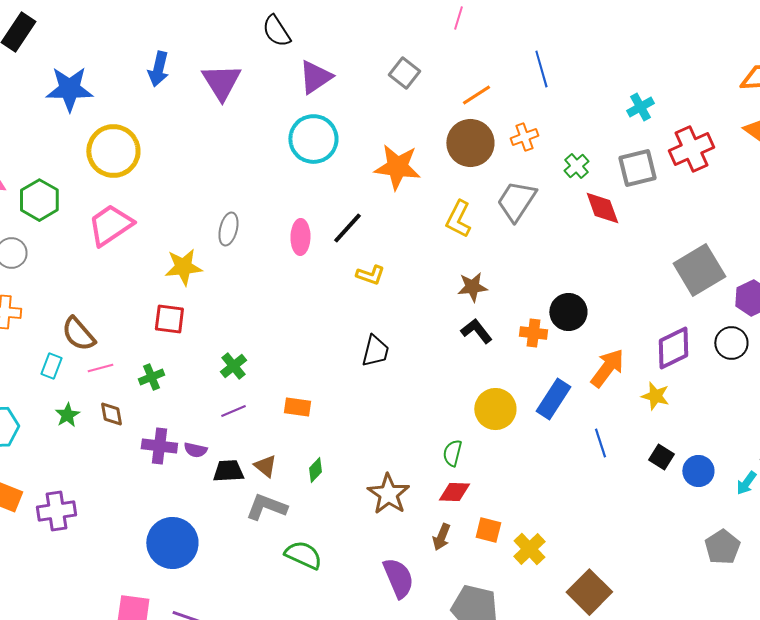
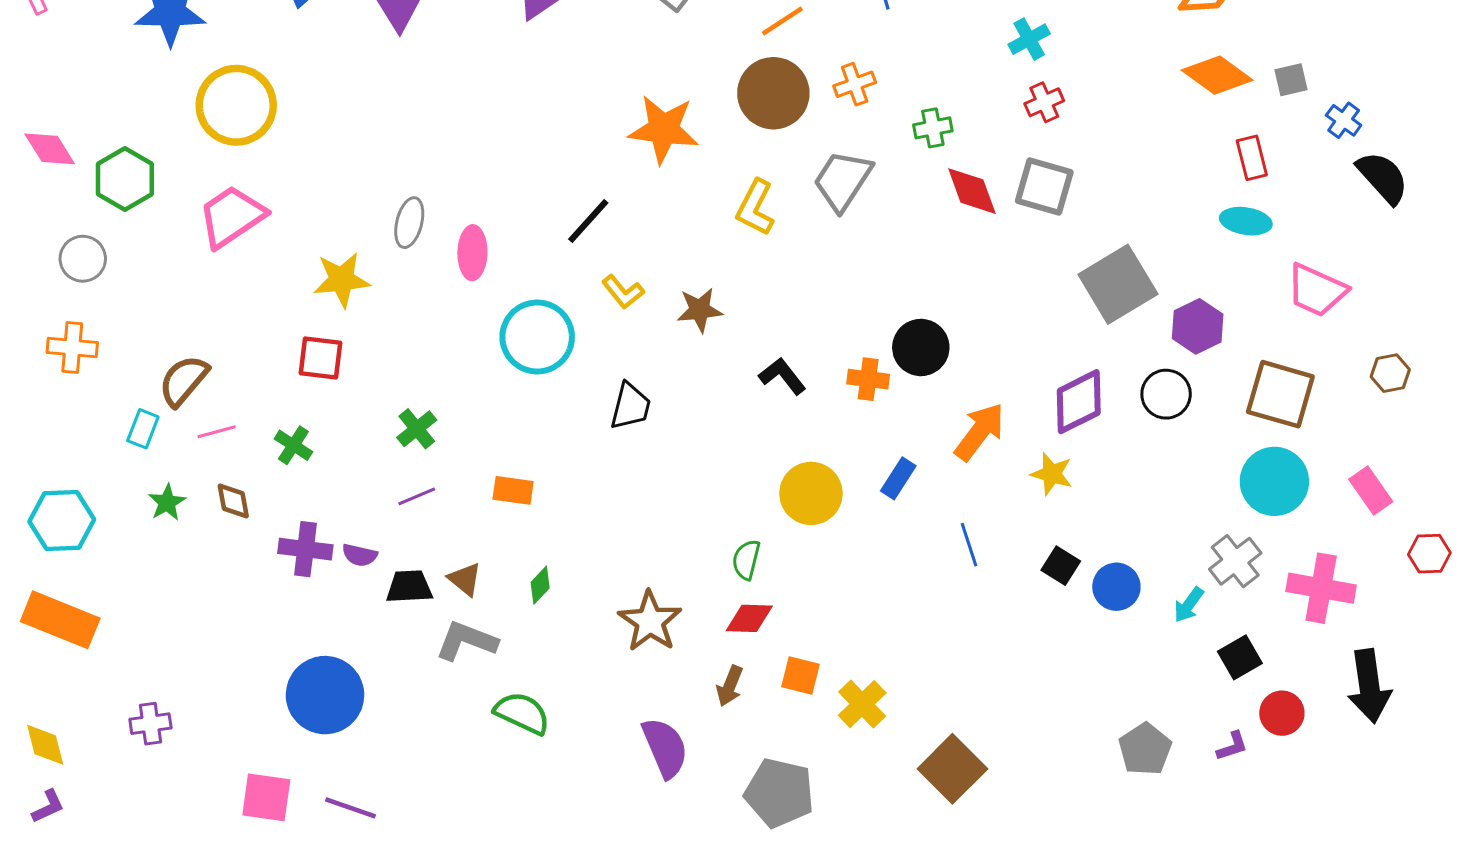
cyan circle: (313, 139) -> (537, 337), moved
red cross: (691, 149) -> (1044, 102), moved, size x0.6
green cross: (576, 166) -> (933, 128), turned 30
gray square: (637, 168) -> (1044, 186), moved, turned 30
pink ellipse: (300, 237) -> (472, 253), moved
yellow L-shape: (370, 275) -> (623, 292), turned 32
brown star: (472, 287) -> (700, 310), moved
brown semicircle: (78, 334) -> (184, 381), turned 81
green cross: (151, 377) -> (293, 445), turned -35
blue rectangle: (553, 399) -> (898, 478), size x0.7
purple cross: (56, 511) -> (150, 724), moved, size x0.7
gray pentagon: (722, 547) -> (1145, 749), moved

